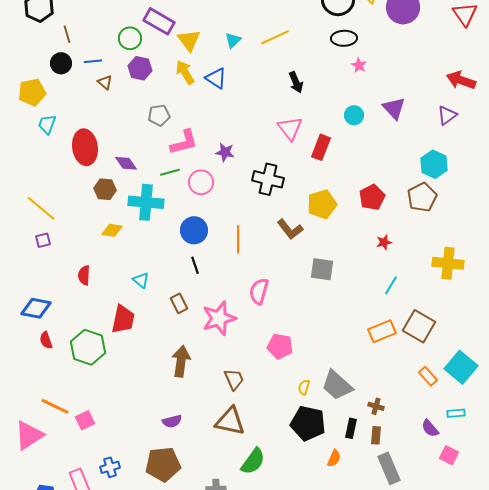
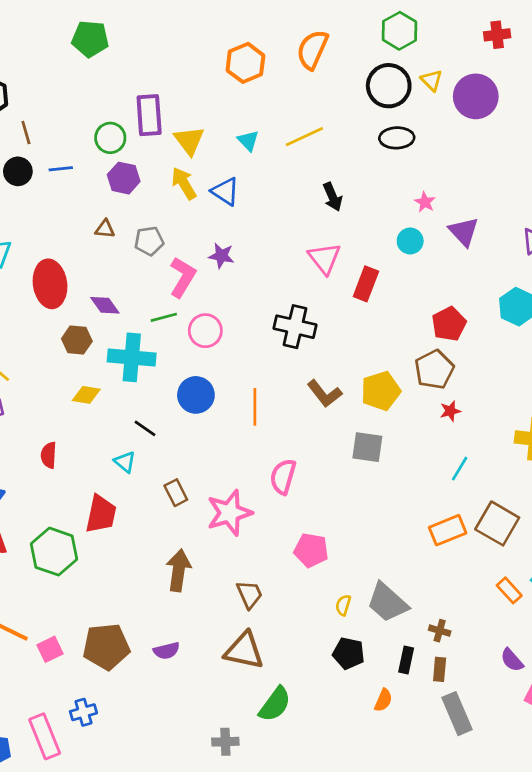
purple rectangle: (159, 21) -> (149, 115), turned 56
cyan triangle: (233, 40) -> (248, 141), turned -30
pink star: (359, 65) -> (425, 202), moved
brown triangle: (105, 82) -> (105, 229), moved, turned -35
pink L-shape: (184, 142) -> (183, 277), turned -44
purple star: (225, 152) -> (221, 256), moved
red pentagon: (372, 197) -> (449, 324), moved
brown pentagon: (422, 197) -> (434, 370), moved
yellow pentagon: (322, 204) -> (381, 391), moved
black line: (195, 265) -> (145, 428), moved, turned -36
black pentagon: (308, 423) -> (349, 653), size x0.7
brown pentagon: (163, 464) -> (106, 647), moved

